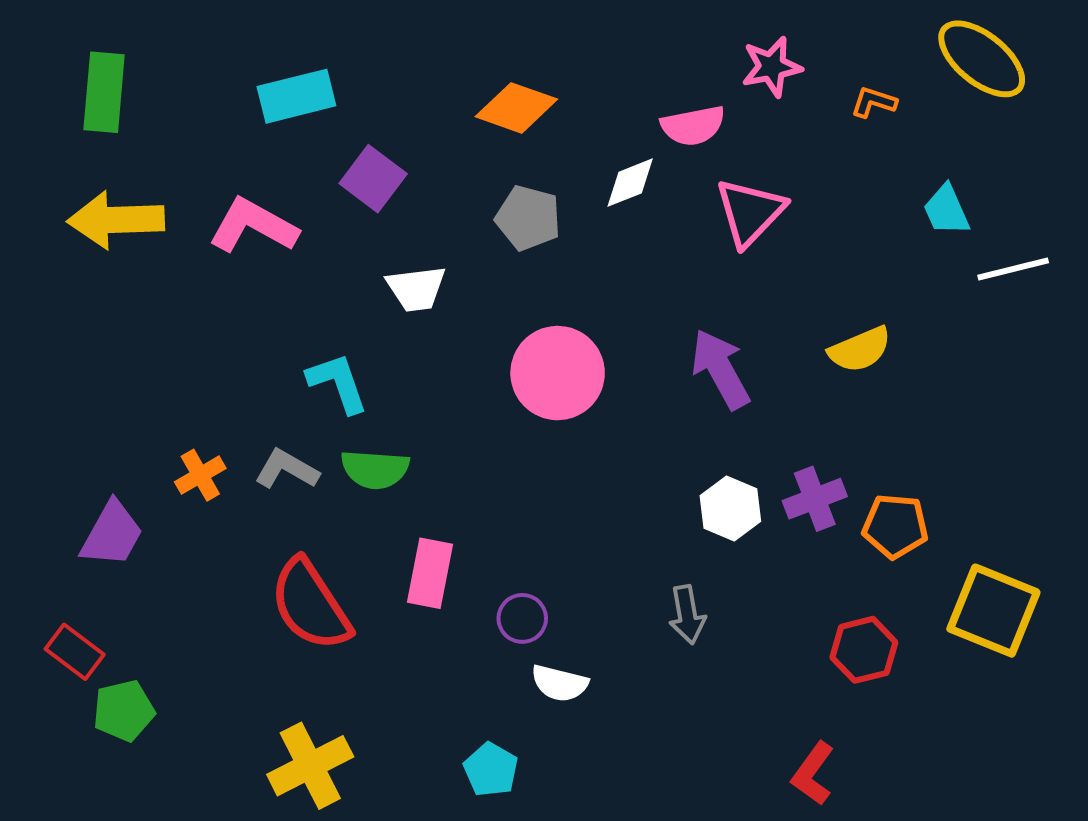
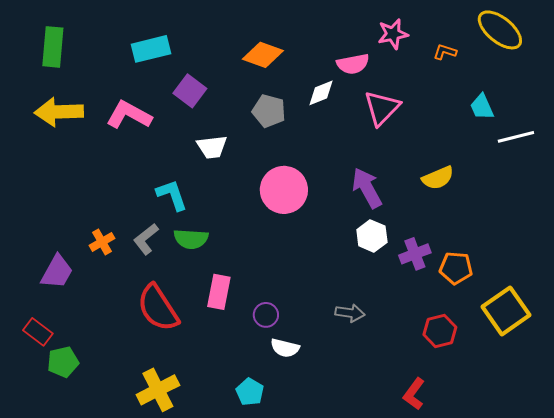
gray L-shape: (287, 469) -> (146, 239), turned -68
white hexagon: (730, 508) -> (372, 236), moved
yellow square: (993, 611) -> (506, 311), turned 33
gray arrow: (687, 615) -> (350, 313), turned -72

